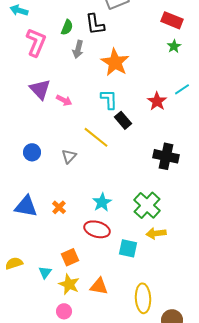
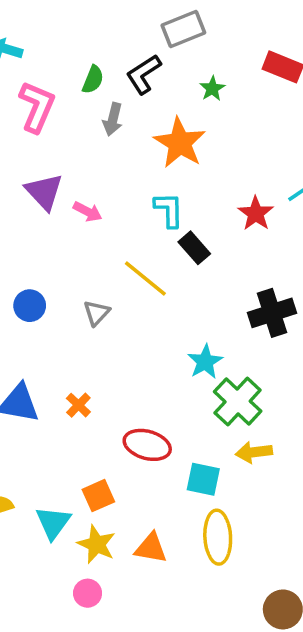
black L-shape: (95, 24) -> (144, 74), turned 65
green star: (174, 46) -> (212, 89), moved
black cross: (166, 156) -> (272, 313), turned -30
cyan star: (102, 202) -> (205, 362), moved
cyan triangle: (45, 272) -> (53, 523), size x1.5
yellow ellipse: (143, 298) -> (218, 537), moved

